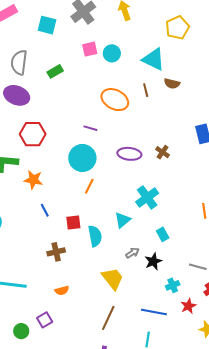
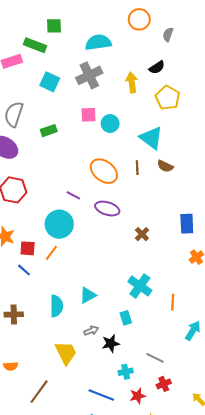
yellow pentagon: (177, 28) -> (168, 98), moved, turned -30
purple ellipse: (129, 154) -> (107, 209), moved
orange line: (89, 186) -> (51, 253), moved
cyan cross: (147, 197) -> (140, 286), moved, turned -30
blue line: (45, 210) -> (24, 270), moved, turned -32
red square: (73, 223) -> (28, 248), moved
orange semicircle: (62, 290) -> (11, 366), moved
brown line: (108, 318) -> (39, 392), moved

